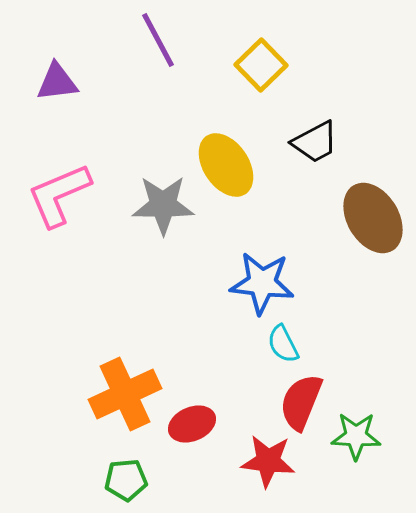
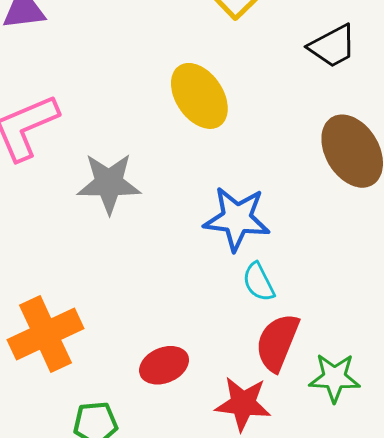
black trapezoid: (315, 142) -> (332, 46), moved
gray star: (163, 205) -> (109, 183), moved
orange cross: (125, 394) -> (46, 334), moved

